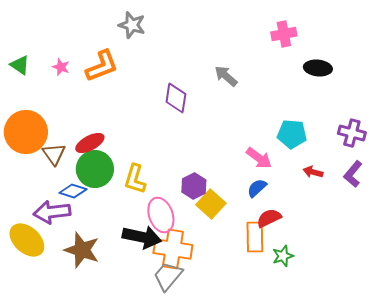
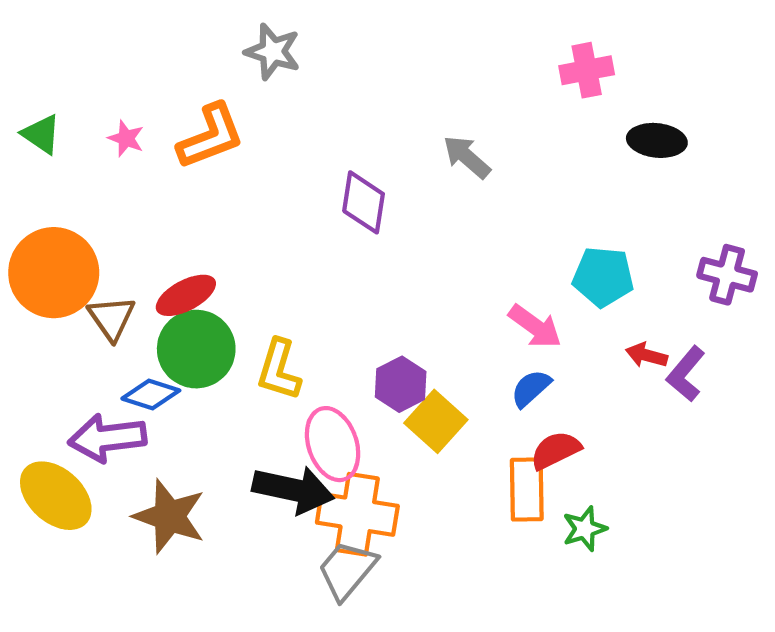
purple L-shape: (353, 174) -> (686, 374), moved

